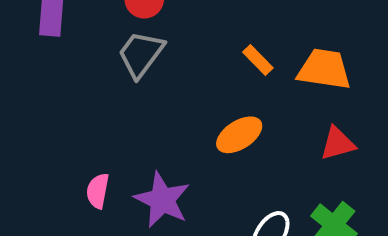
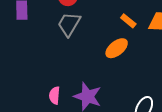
orange ellipse: (239, 135) -> (117, 48), moved

